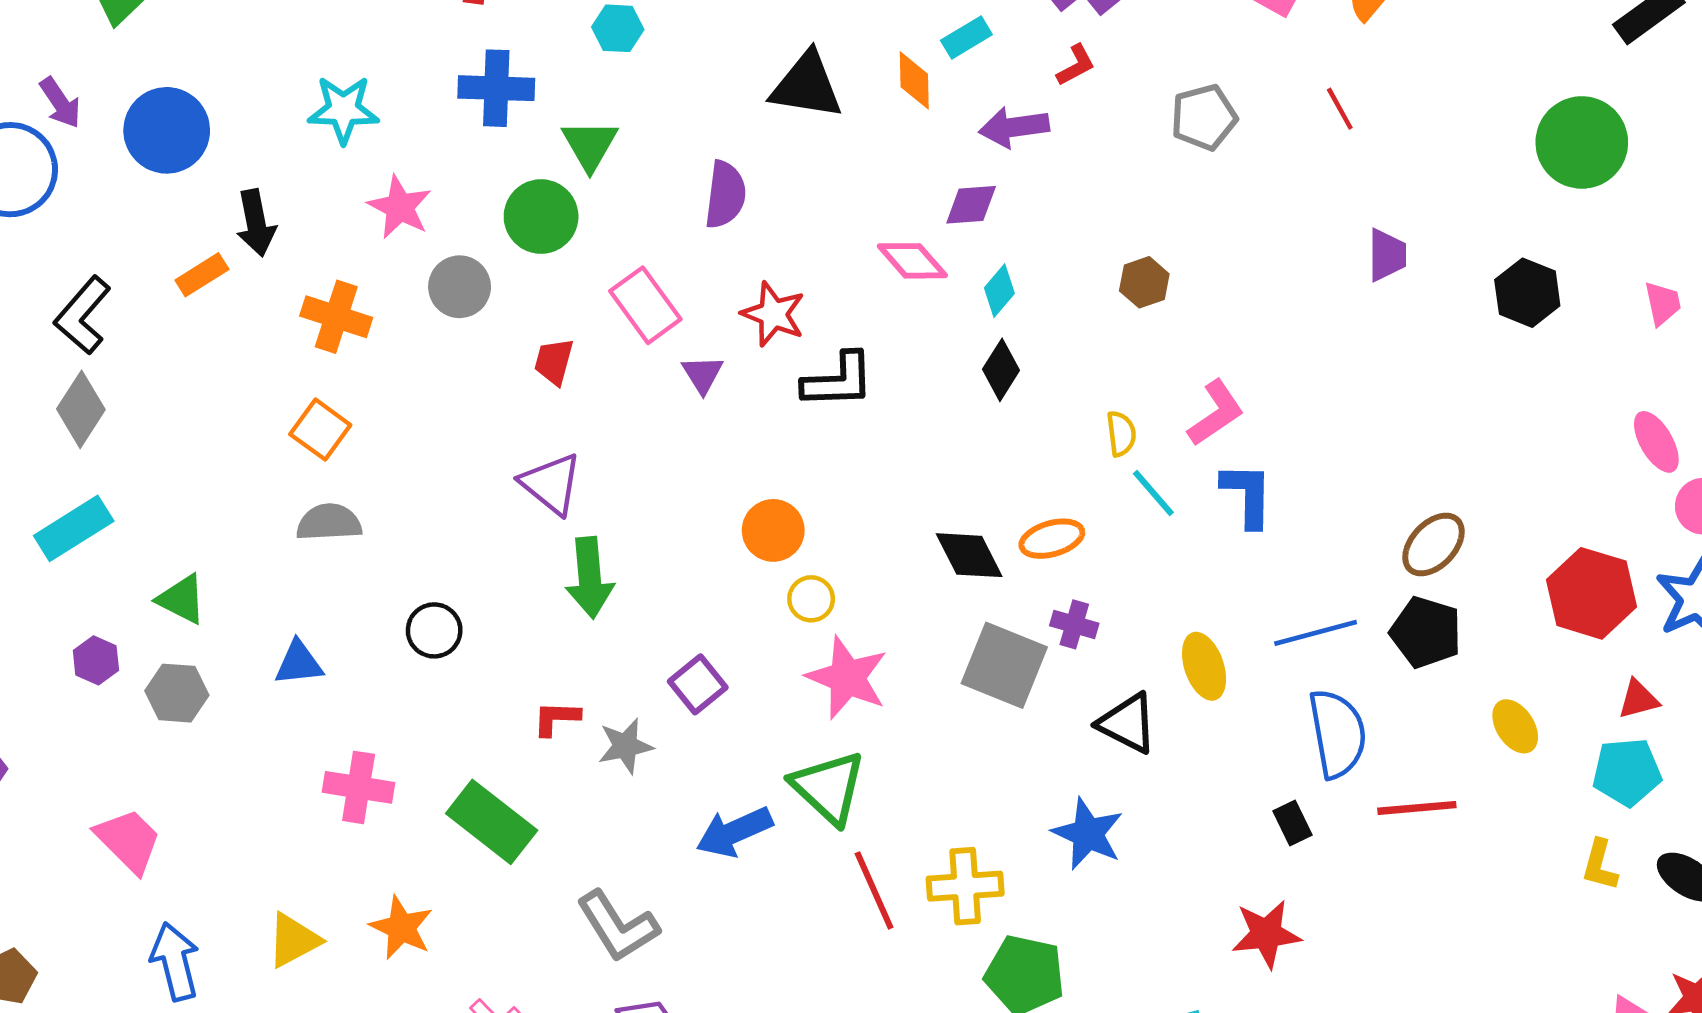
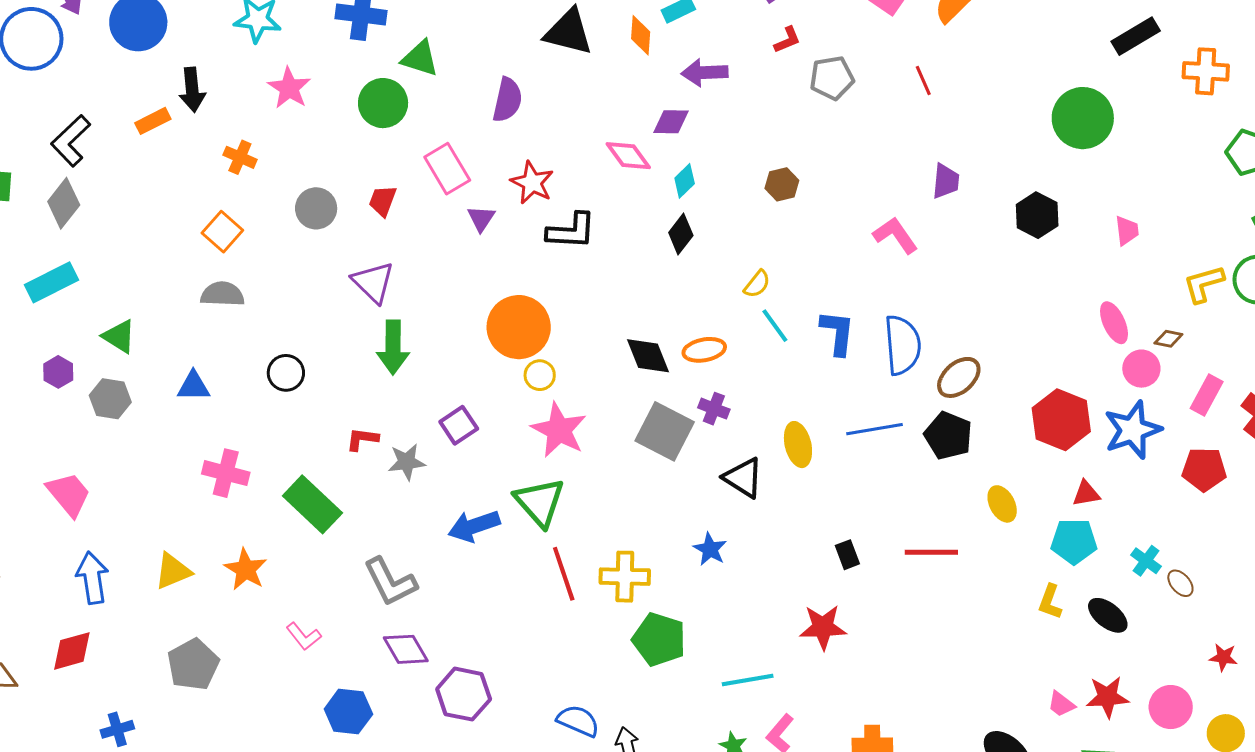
red L-shape: (1076, 65) -> (787, 40), moved
green triangle: (590, 145) -> (420, 58), turned -48
gray circle: (460, 287) -> (316, 208), moved
orange cross: (336, 317) -> (240, 157), size x0.7
pink L-shape: (1216, 413) -> (895, 235), moved, turned -96
yellow semicircle: (1121, 434) -> (757, 284), turned 40
orange circle: (773, 530) -> (519, 327), size x1.5
blue semicircle: (1337, 734) -> (902, 345), moved
blue star: (1088, 834) -> (710, 549), size x0.7

